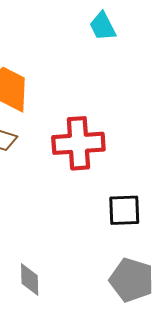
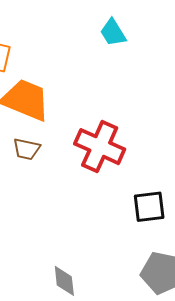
red cross: (78, 143) -> (100, 147), turned 33

